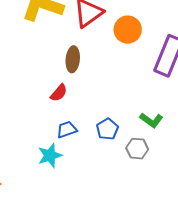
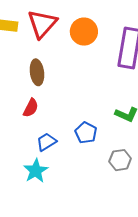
gray hexagon: (137, 149) -> (120, 160), moved

